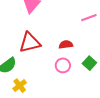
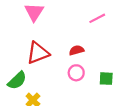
green square: (89, 63) -> (106, 79), moved, turned -32

